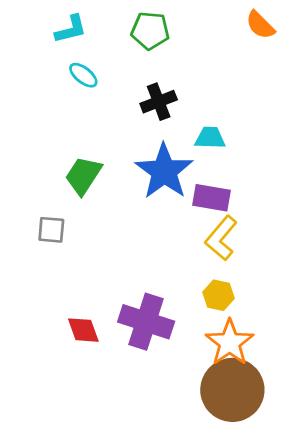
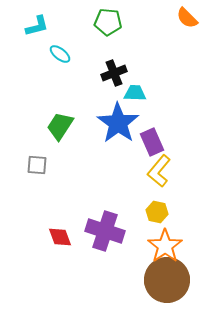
cyan L-shape: (71, 29) -> (37, 26), moved
cyan trapezoid: (210, 138) -> (135, 93), moved
purple rectangle: (211, 198) -> (152, 142), turned 56

